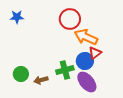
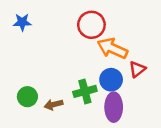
red triangle: (95, 53) -> (137, 69), moved
purple ellipse: (87, 82) -> (114, 107), turned 40

